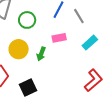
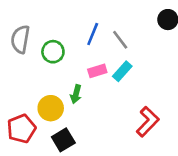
cyan rectangle: (90, 43) -> (122, 71), moved
yellow circle: (19, 49) -> (51, 108), moved

